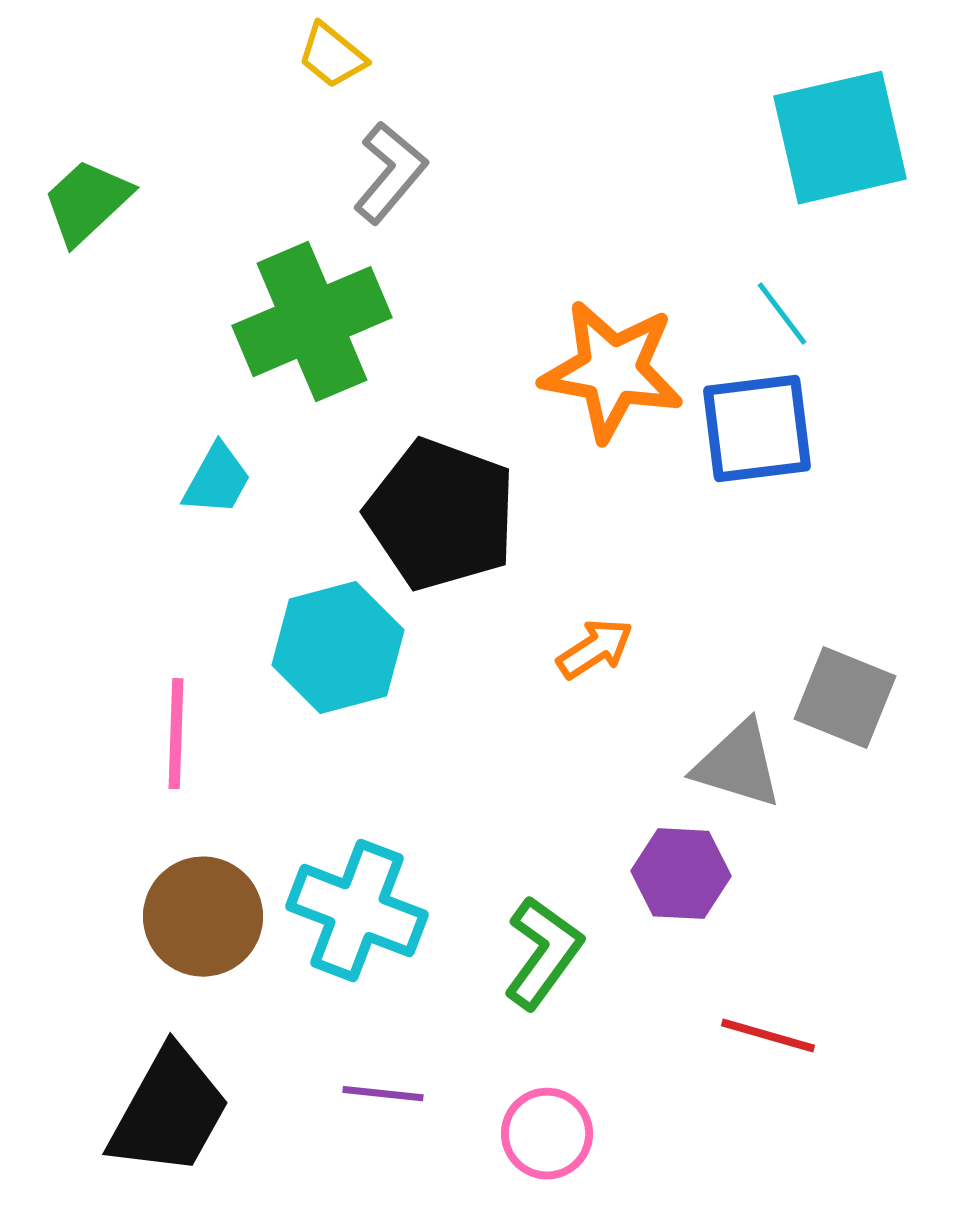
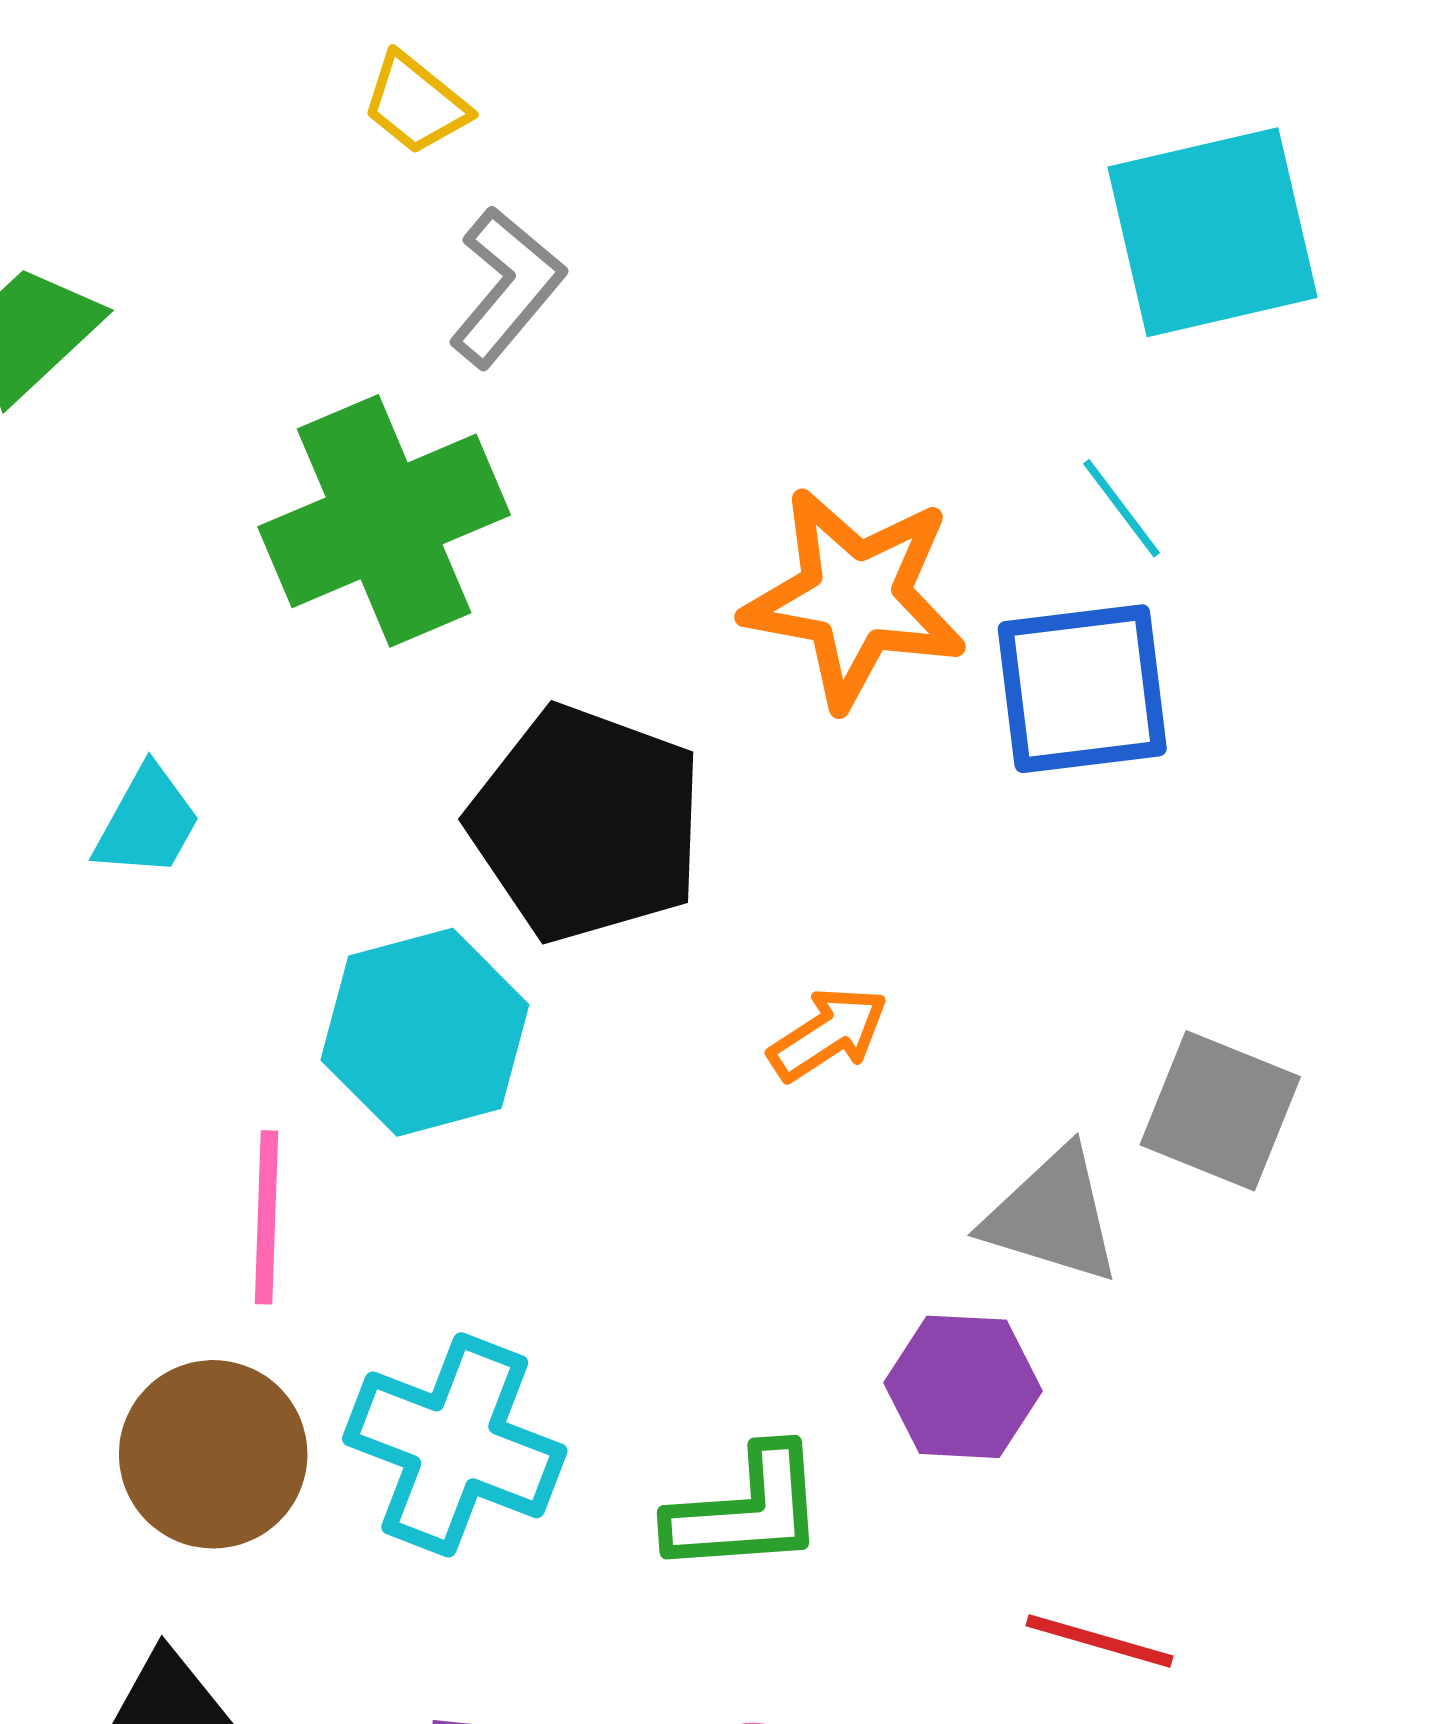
cyan trapezoid: (217, 480) -> (147, 822), moved
pink line: (176, 734) -> (266, 1217), moved
green L-shape: (543, 953) -> (747, 1511), turned 50

